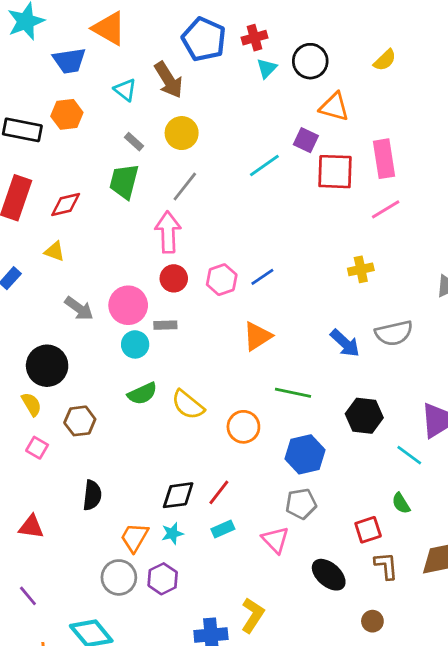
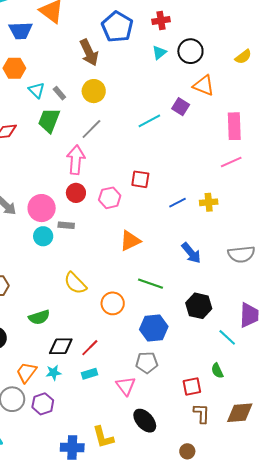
red cross: (255, 38) -> (161, 21), moved
cyan triangle: (125, 90) -> (37, 90), moved
red square: (335, 172) -> (140, 179), moved, size x0.7
blue line: (262, 277) -> (178, 203), moved
gray semicircle: (394, 333) -> (241, 254), moved
green semicircle: (142, 394) -> (39, 317), moved
black ellipse: (329, 575) -> (145, 421), moved
yellow L-shape: (253, 615) -> (103, 437), turned 125

